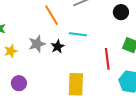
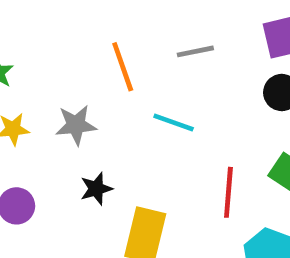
black star: (58, 47) -> (96, 189), moved

